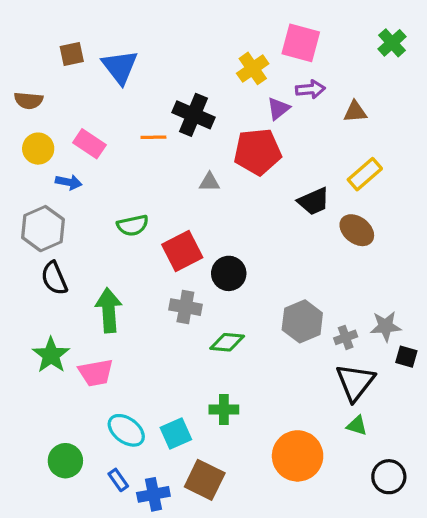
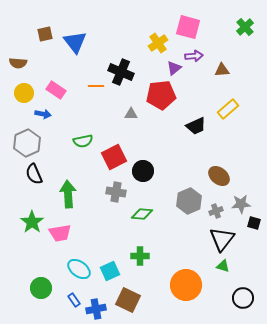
brown ellipse: (357, 230) -> (219, 176), moved

